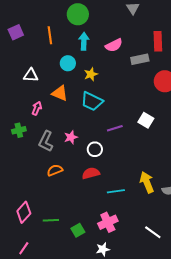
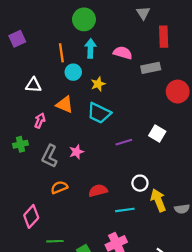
orange line: (50, 35) -> (61, 53), moved
red rectangle: (158, 41) -> (164, 37), moved
pink semicircle: (114, 45) -> (123, 53), turned -138
white circle: (95, 149) -> (140, 183), moved
pink diamond: (24, 212) -> (31, 216), moved

